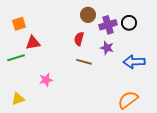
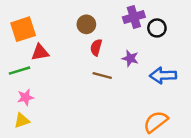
brown circle: (88, 15) -> (86, 24), moved
orange square: (19, 24) -> (23, 29), size x1.5
purple cross: (108, 25) -> (134, 17), moved
pink star: (46, 80) -> (26, 97), moved

